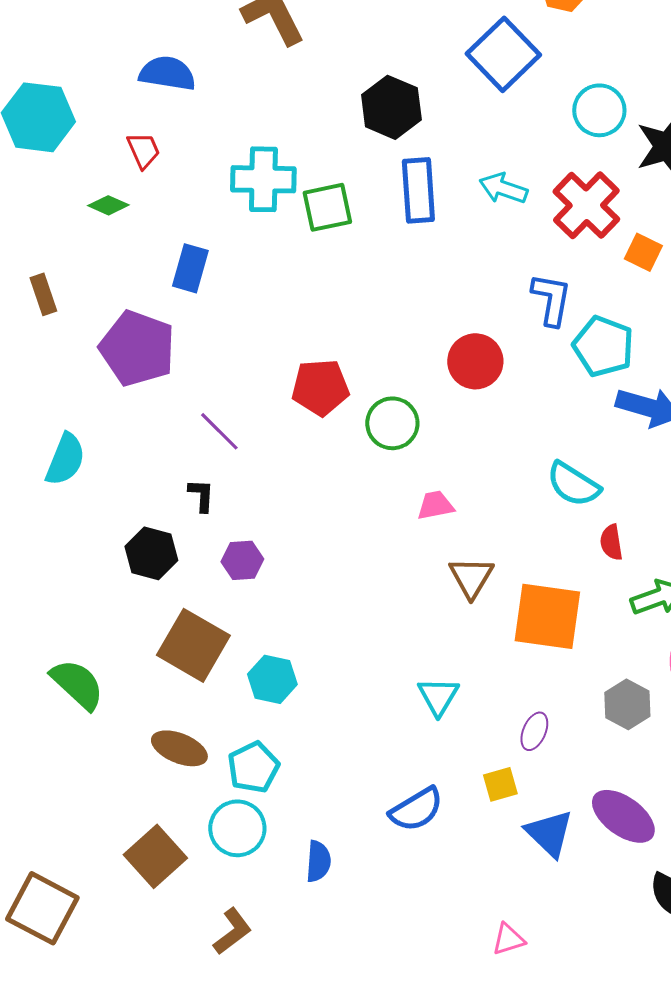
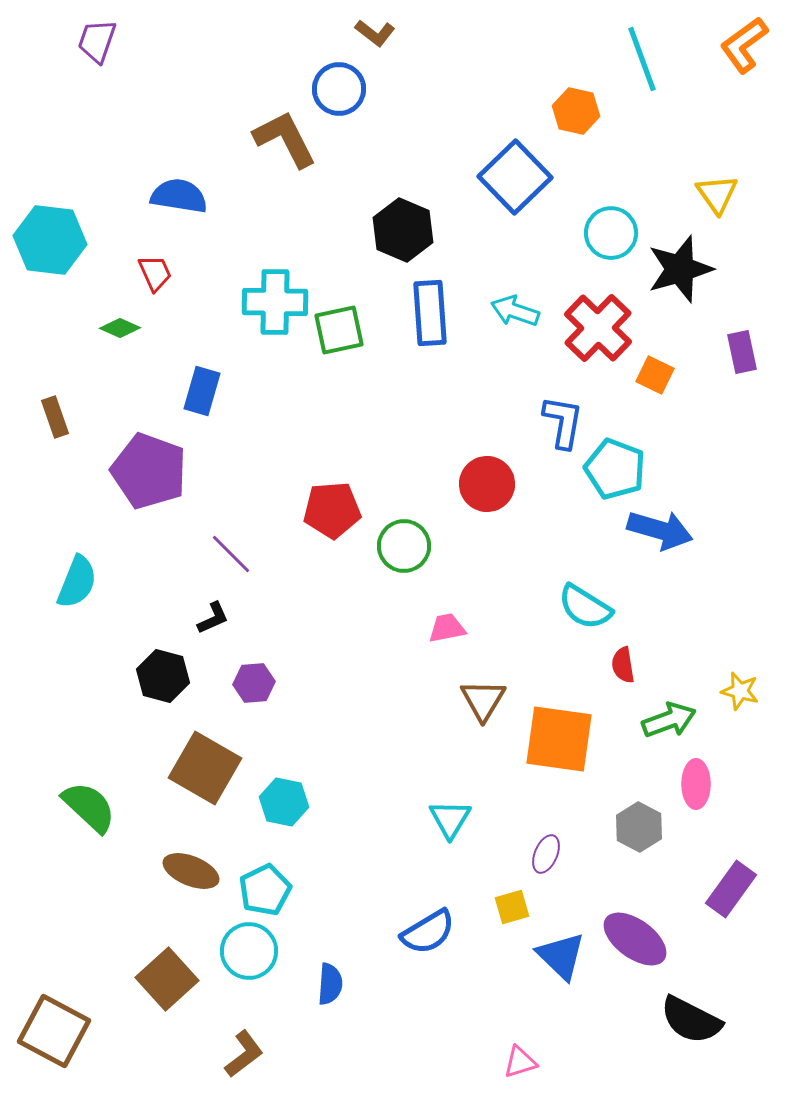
black L-shape: (201, 495) -> (213, 618), turned 63

